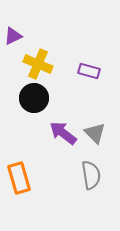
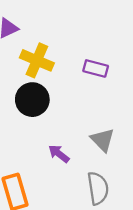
purple arrow: (63, 133) -> (59, 154), moved, size x0.7

